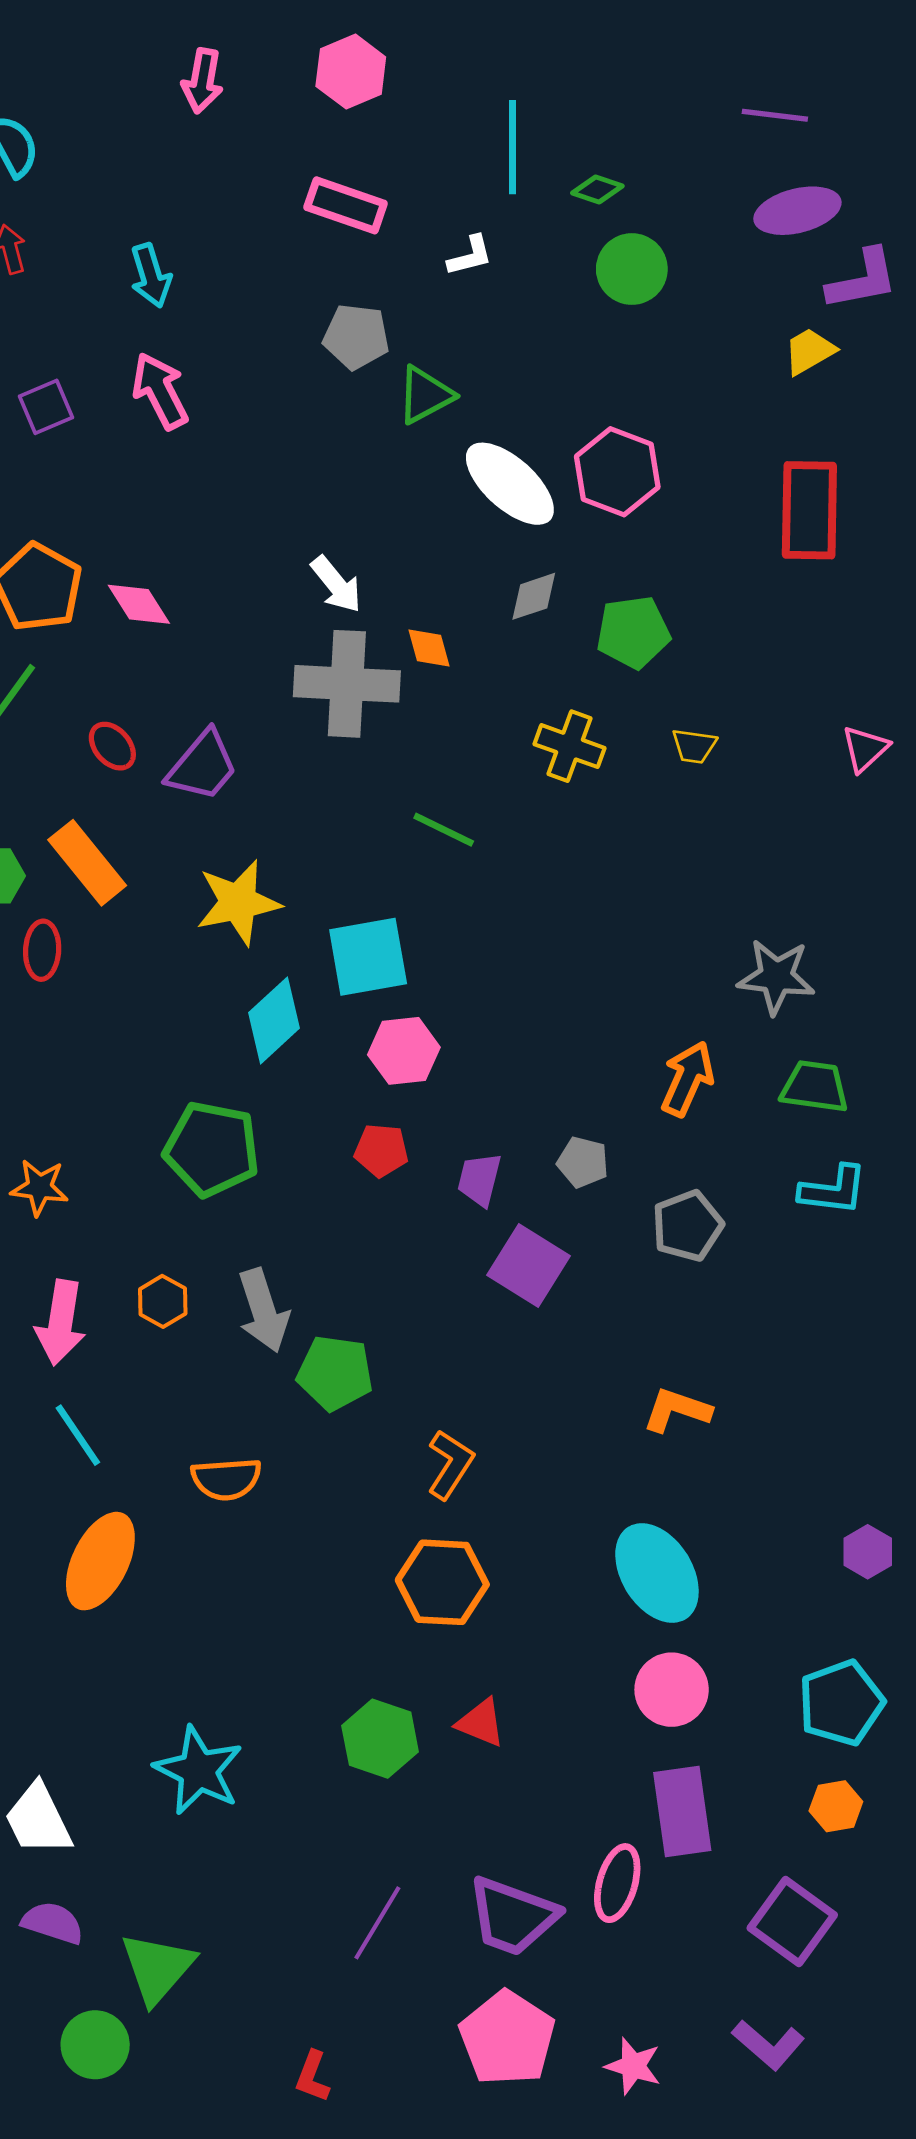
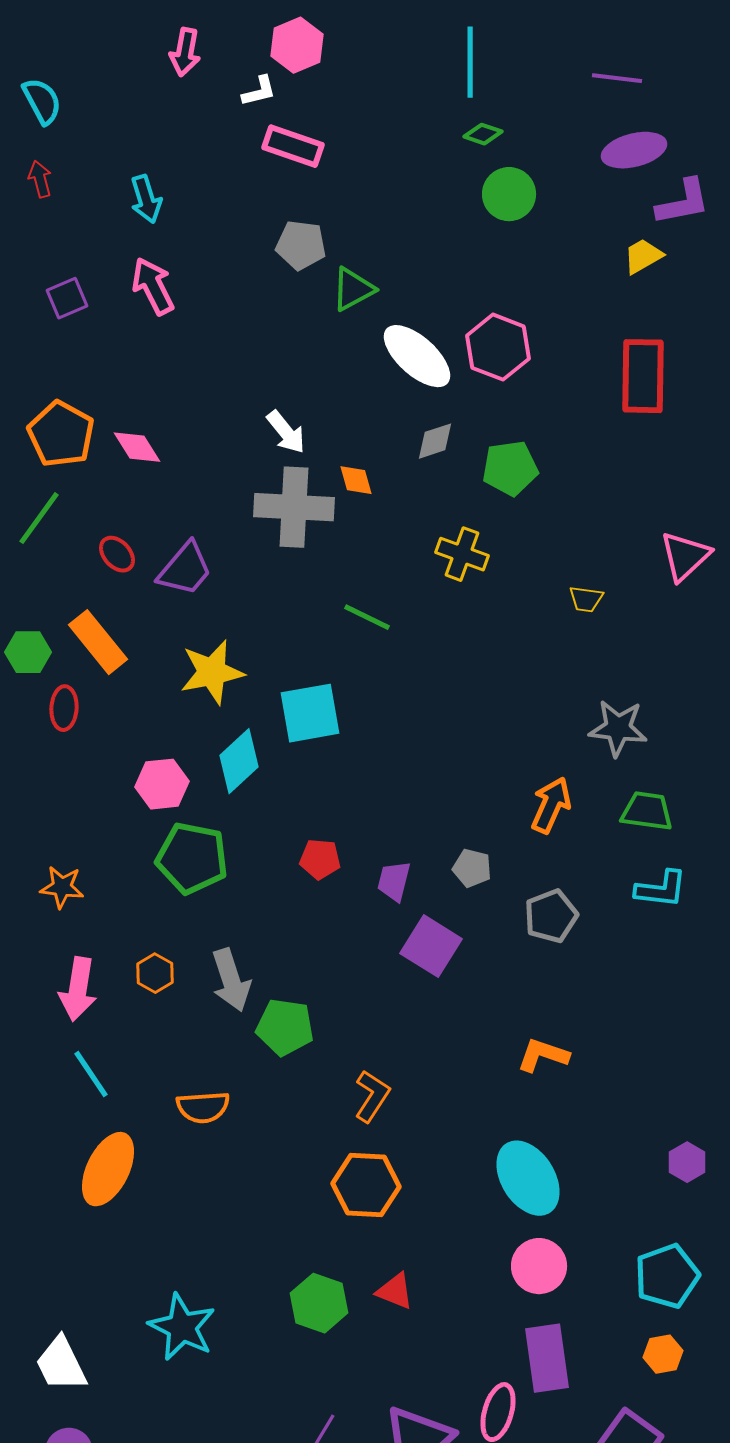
cyan line: (513, 147) -> (470, 62), moved
white L-shape: (470, 256) -> (259, 91), moved
yellow trapezoid: (694, 746) -> (586, 599), moved
pink triangle: (865, 749) -> (685, 556), size x1.4
pink hexagon: (404, 1051) -> (162, 784), moved

